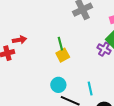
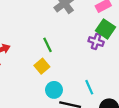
yellow square: (63, 55) -> (42, 66), moved

